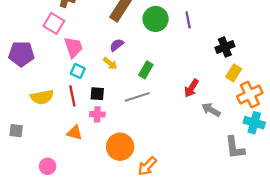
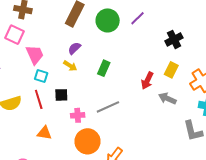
purple line: (188, 20) -> (137, 18), turned 63
yellow rectangle: (234, 73) -> (171, 70), moved
gray line: (137, 97) -> (108, 107), moved
pink cross: (97, 114) -> (78, 115), moved

